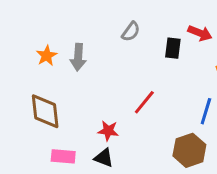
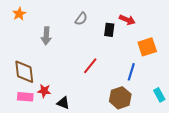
orange star: (47, 56) -> (19, 14), moved
red star: (108, 131) -> (44, 91), moved
pink rectangle: (63, 156) -> (25, 97), moved

